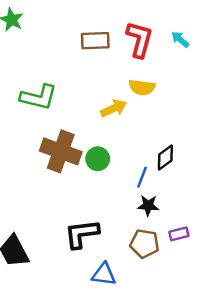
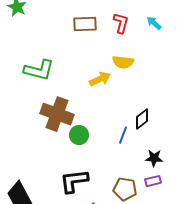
red L-shape: (140, 39) -> (121, 23), size x0.7
green circle: (98, 159) -> (79, 135), moved
black star: (148, 206) -> (154, 158), moved

